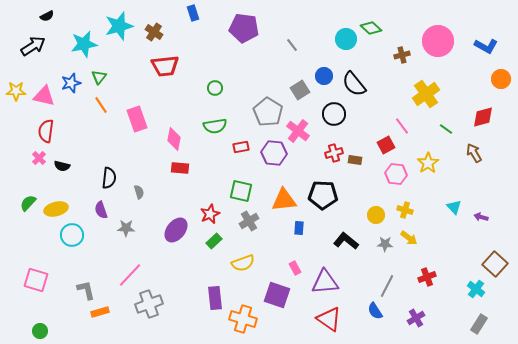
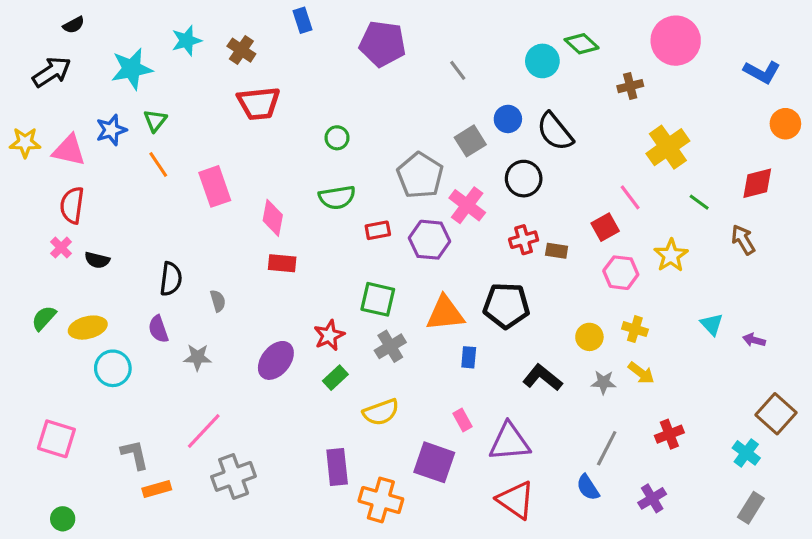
cyan star: (119, 26) -> (187, 41), size x0.7
pink circle: (438, 41) -> (676, 41), moved

